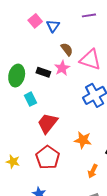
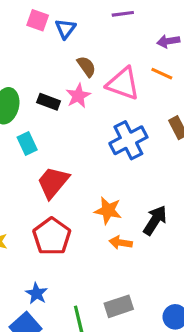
pink square: (35, 21) -> (38, 20), turned -32
orange arrow: (93, 171) -> (121, 243), moved, turned 72

